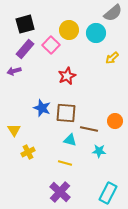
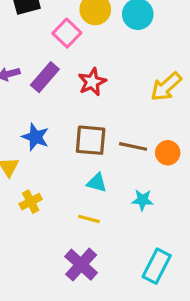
purple rectangle: (25, 49) -> (45, 77), moved
yellow arrow: (112, 58) -> (166, 87), moved, size x1.5
blue star: (42, 108) -> (35, 137), moved
brown line: (89, 129) -> (133, 146), moved

